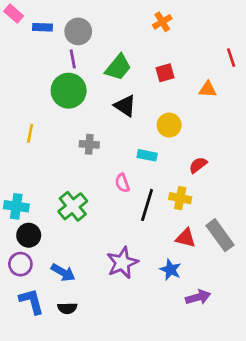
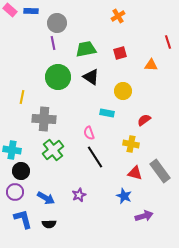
blue rectangle: (42, 27) -> (31, 11), moved
green trapezoid: (118, 67) -> (86, 49), turned -140
green circle: (69, 91) -> (58, 77), moved
gray cross: (89, 144) -> (44, 119), moved, size x1.6
black line: (147, 205) -> (95, 157), moved, turned -50
purple star: (122, 263) -> (79, 195), moved, size x0.6

